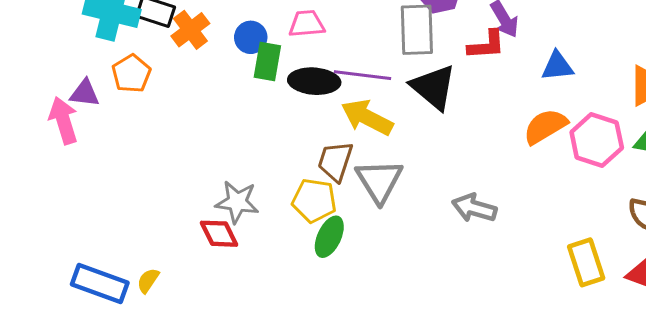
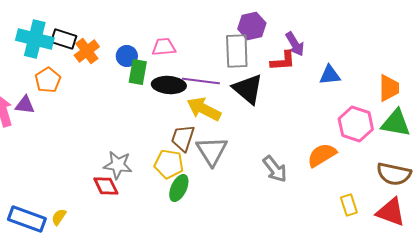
purple triangle: (85, 93) -> (25, 105), moved
orange semicircle: (545, 126) -> (322, 155), moved
gray arrow: (474, 208) -> (275, 169), turned -144
yellow rectangle: (586, 262) -> (349, 205), size x0.7

